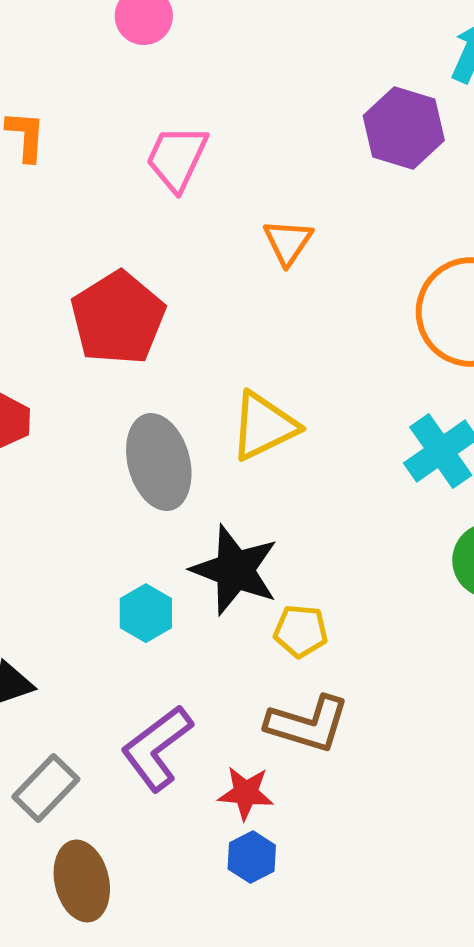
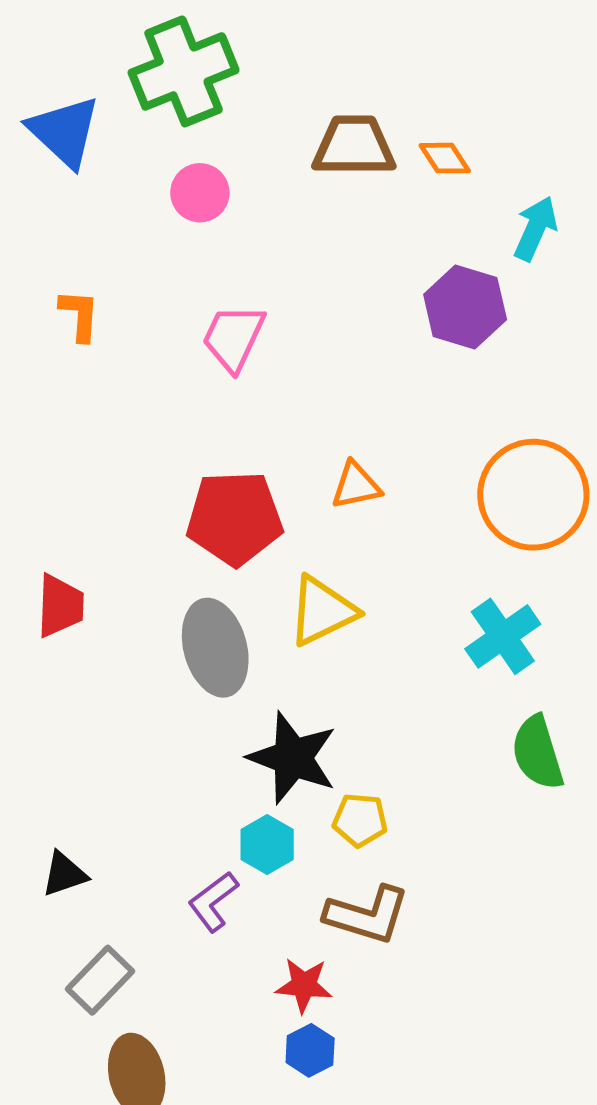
orange triangle: (288, 242) -> (356, 485), moved, turned 44
red pentagon: (118, 318) -> (235, 518), moved, turned 30
cyan hexagon: (146, 613) -> (267, 844), moved
purple L-shape: (157, 748) -> (213, 902), moved, size x0.7

